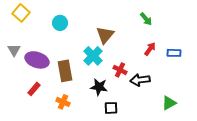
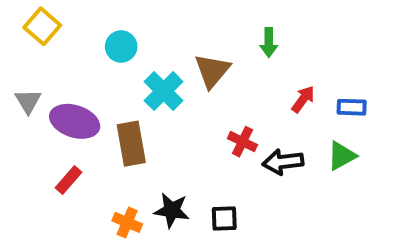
green arrow: (146, 19) -> (269, 42), moved, turned 40
cyan cross: (93, 56) -> (164, 91), moved
black star: (99, 87) -> (172, 210), moved
orange cross: (63, 102) -> (127, 222), moved
green triangle: (169, 103) -> (342, 156), moved

